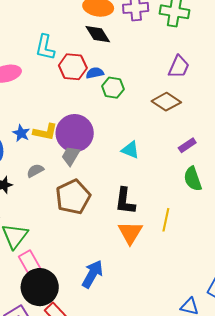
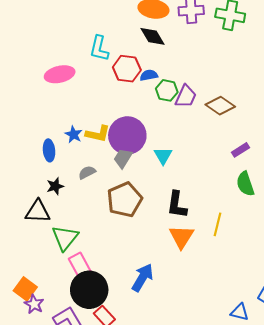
purple trapezoid: (179, 67) -> (186, 96), moved
cyan triangle: (130, 150) -> (163, 156), moved, turned 36

